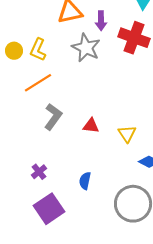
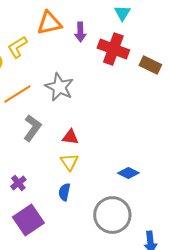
gray star: (86, 48) -> (59, 87), moved
yellow L-shape: (38, 50) -> (17, 47), moved, turned 35
yellow triangle: (127, 134) -> (69, 162), moved

